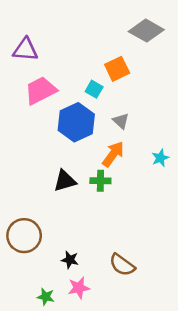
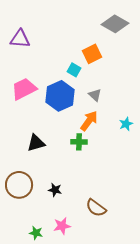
pink trapezoid: (41, 90) -> (24, 89), moved
black triangle: (65, 181) -> (36, 143), moved
black star: (70, 260) -> (55, 190), moved

